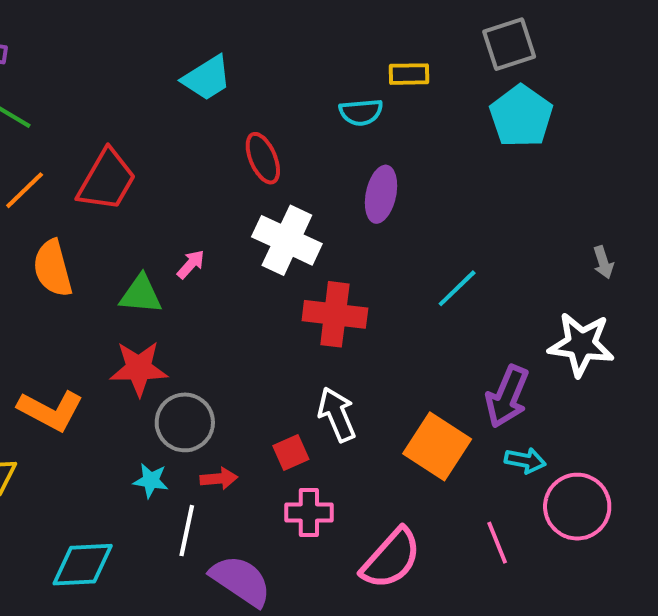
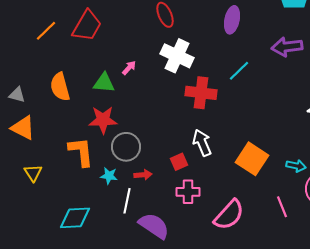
purple ellipse: (381, 194) -> (232, 20), moved
orange semicircle: (53, 268) -> (60, 87), moved
cyan line: (457, 288) -> (239, 71), moved
purple arrow: (507, 396) -> (287, 47), moved, turned 60
orange L-shape: (51, 410) -> (81, 152), moved, turned -124

